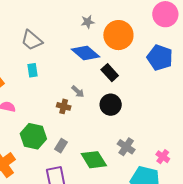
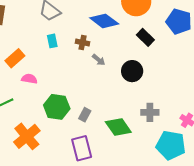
black rectangle: (110, 73) -> (145, 37), moved
brown cross: (64, 106) -> (83, 43), moved
gray cross: (126, 147) -> (150, 112), turned -30

